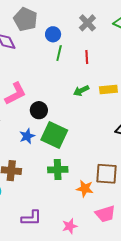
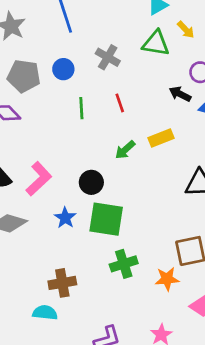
blue circle: (53, 34) -> (63, 69), moved
black circle: (39, 110) -> (91, 182), moved
blue star: (27, 136) -> (65, 218), moved

